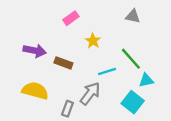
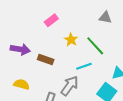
green line: (131, 59) -> (95, 46), moved
yellow semicircle: (35, 91) -> (21, 84), size x0.7

